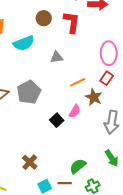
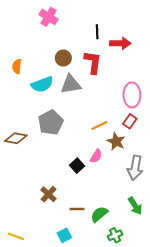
gray triangle: (57, 57) -> (71, 84), moved, size x1.5
gray pentagon: (29, 92) -> (51, 122), moved
brown cross: (30, 162) -> (49, 194), moved
brown line: (65, 183) -> (77, 209), moved

